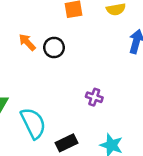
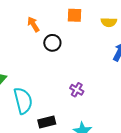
orange arrow: (27, 42) -> (33, 24), moved

